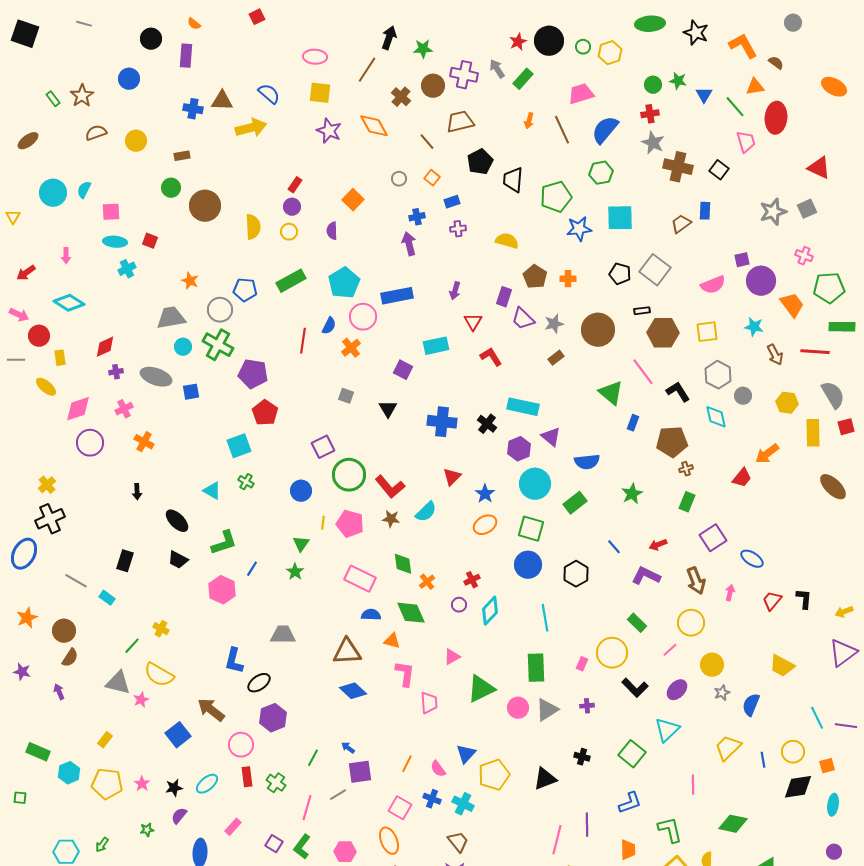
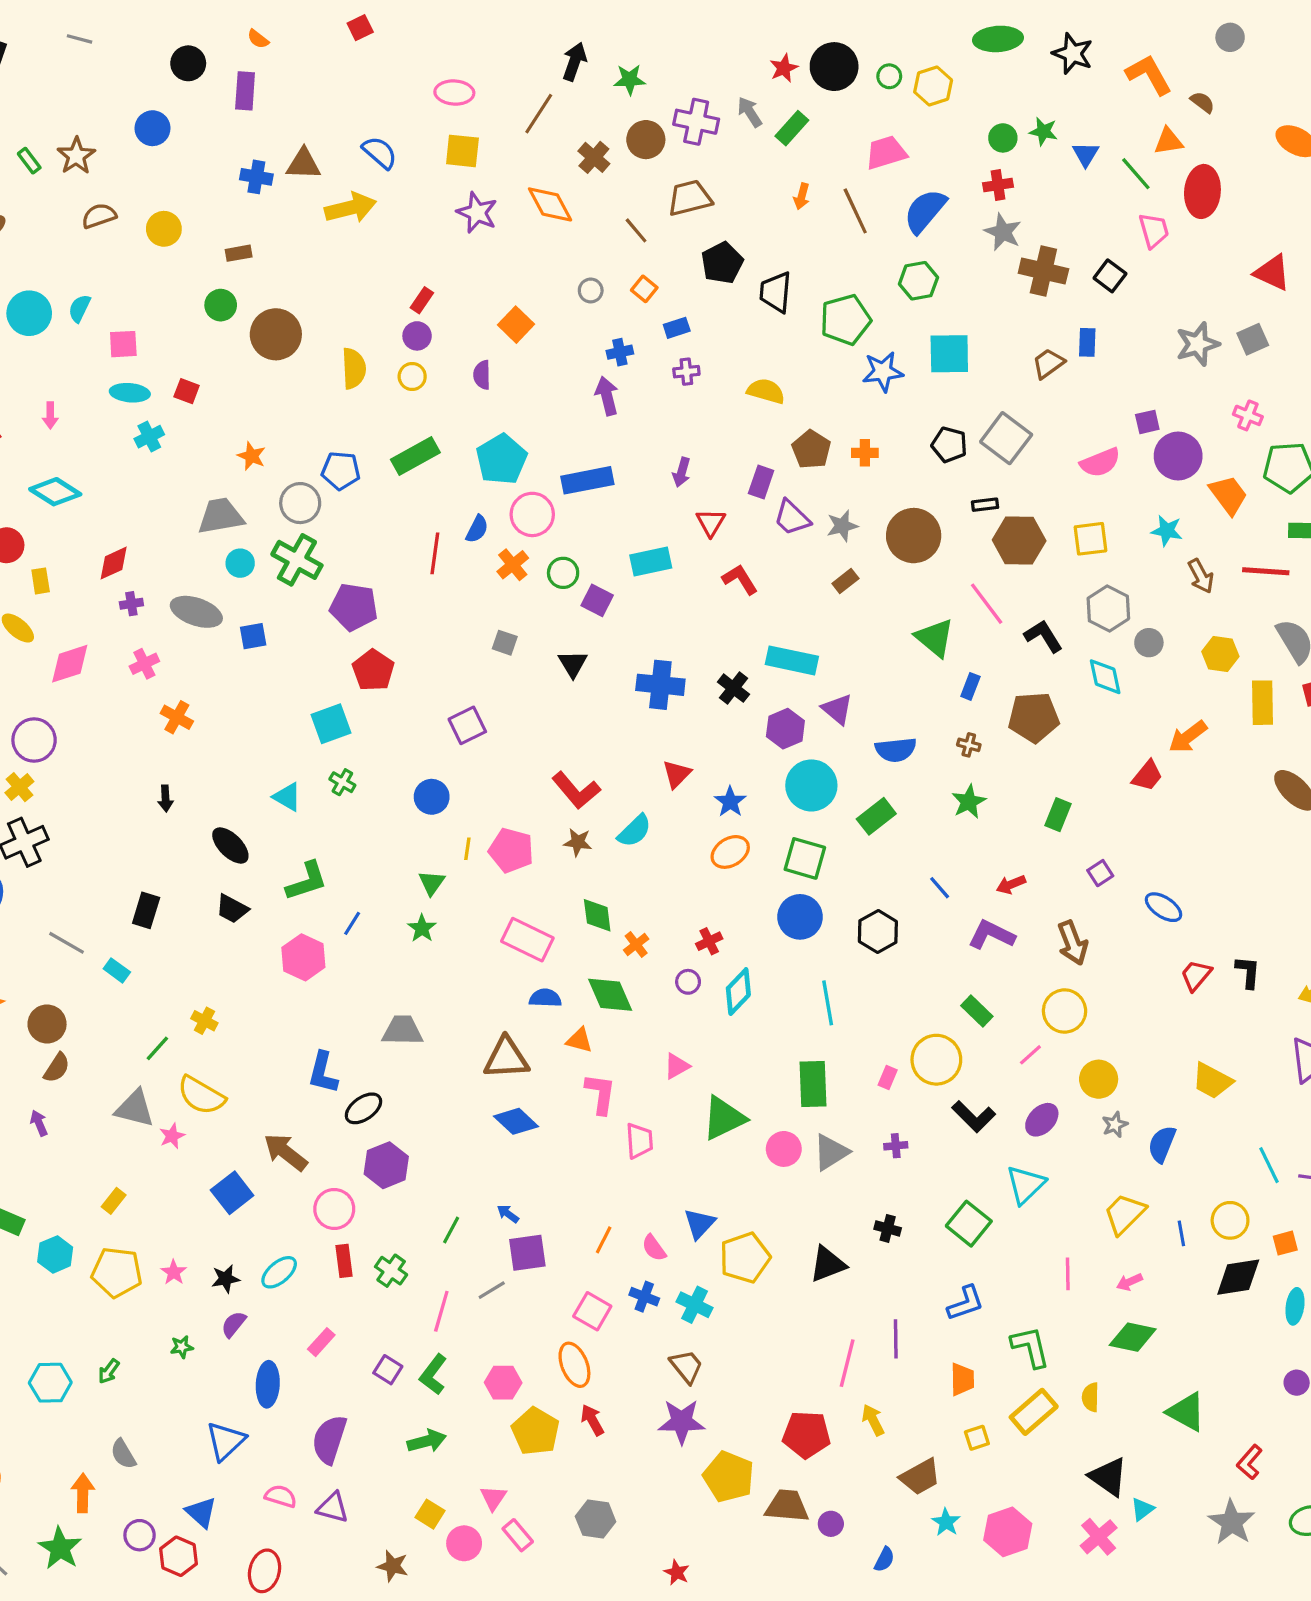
purple circle: (90, 443) -> (34, 740), moved
brown cross: (686, 469) -> (969, 745), moved, turned 32
green circle: (349, 475) -> (563, 573), moved, size x0.6
purple square: (713, 538) -> (1100, 873), size x0.6
pink arrow: (730, 593) -> (1129, 1282), moved, turned -126

